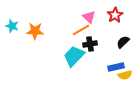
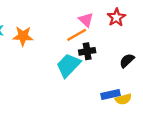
black semicircle: (123, 42) -> (127, 61), moved
blue rectangle: (116, 67) -> (110, 95), moved
yellow semicircle: (125, 75) -> (123, 99), moved

